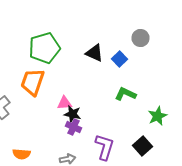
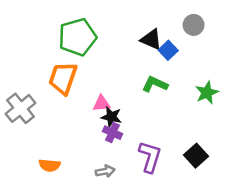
black triangle: (94, 53) -> (151, 39), moved
green L-shape: (126, 94) -> (155, 84), moved
green star: (158, 116) -> (207, 93), moved

